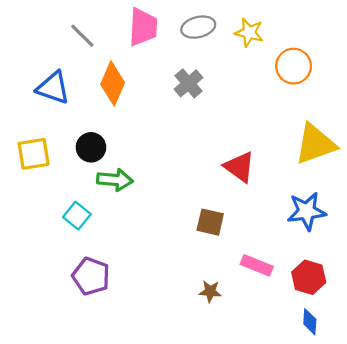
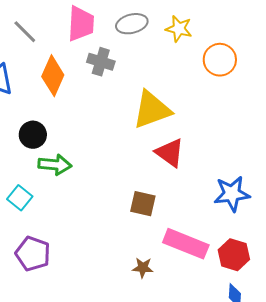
gray cross: (188, 83) -> (101, 62), moved, turned -32
yellow triangle: (315, 144) -> (152, 110), moved
pink rectangle: (257, 265) -> (186, 244), size x1.5

